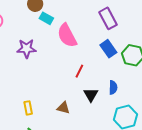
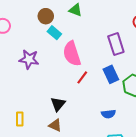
red line: (79, 71) -> (82, 77), moved
blue semicircle: (113, 87) -> (108, 114), turned 72
black triangle: (91, 95) -> (58, 104), moved

